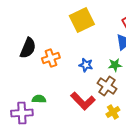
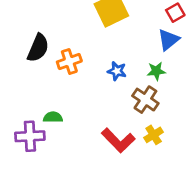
red L-shape: (83, 101) -> (118, 140), moved

